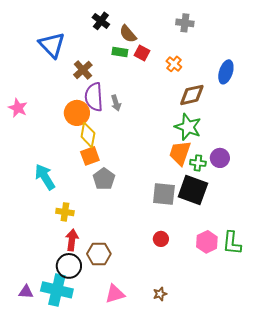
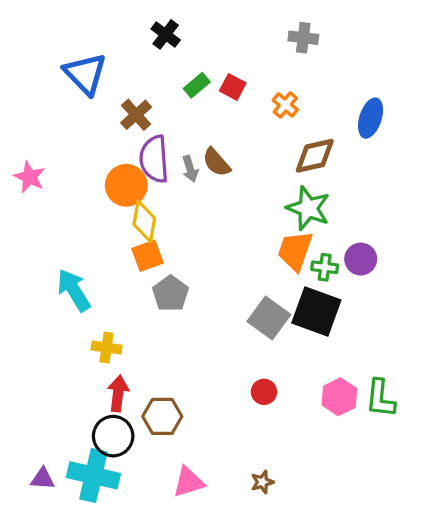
brown semicircle: (128, 34) -> (216, 162), moved
green rectangle: (120, 52) -> (197, 85), turned -49
gray square: (164, 194) -> (269, 318), turned 30

